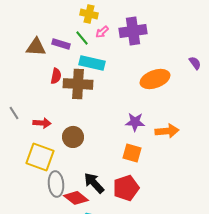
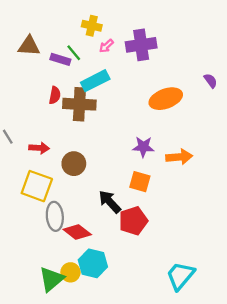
green line: (82, 38) -> (74, 53), moved
brown triangle: (36, 47) -> (29, 46), moved
cyan rectangle: (92, 63) -> (95, 81), turned -40
black arrow: (94, 183) -> (110, 202), moved

